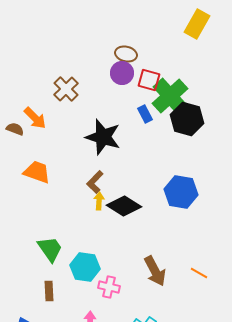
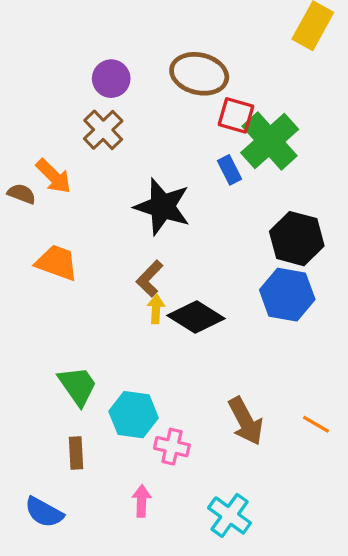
brown ellipse: (126, 54) -> (199, 74), size x1.6
purple circle: (122, 73) -> (111, 79), moved
black hexagon: (187, 119) -> (297, 239), moved

